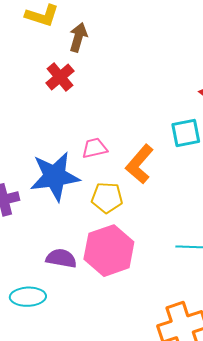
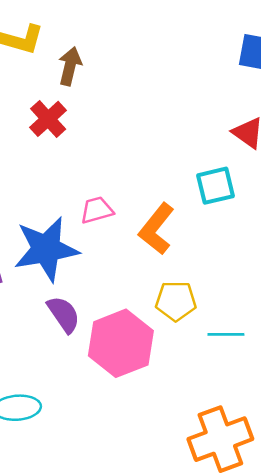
yellow pentagon: (107, 198) -> (176, 301), moved
purple semicircle: (61, 258) -> (64, 314), moved, turned 48

